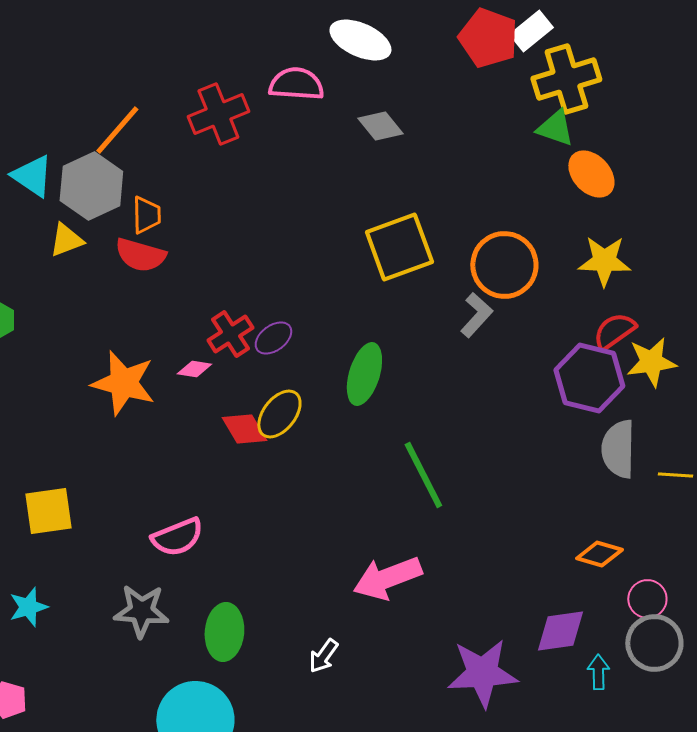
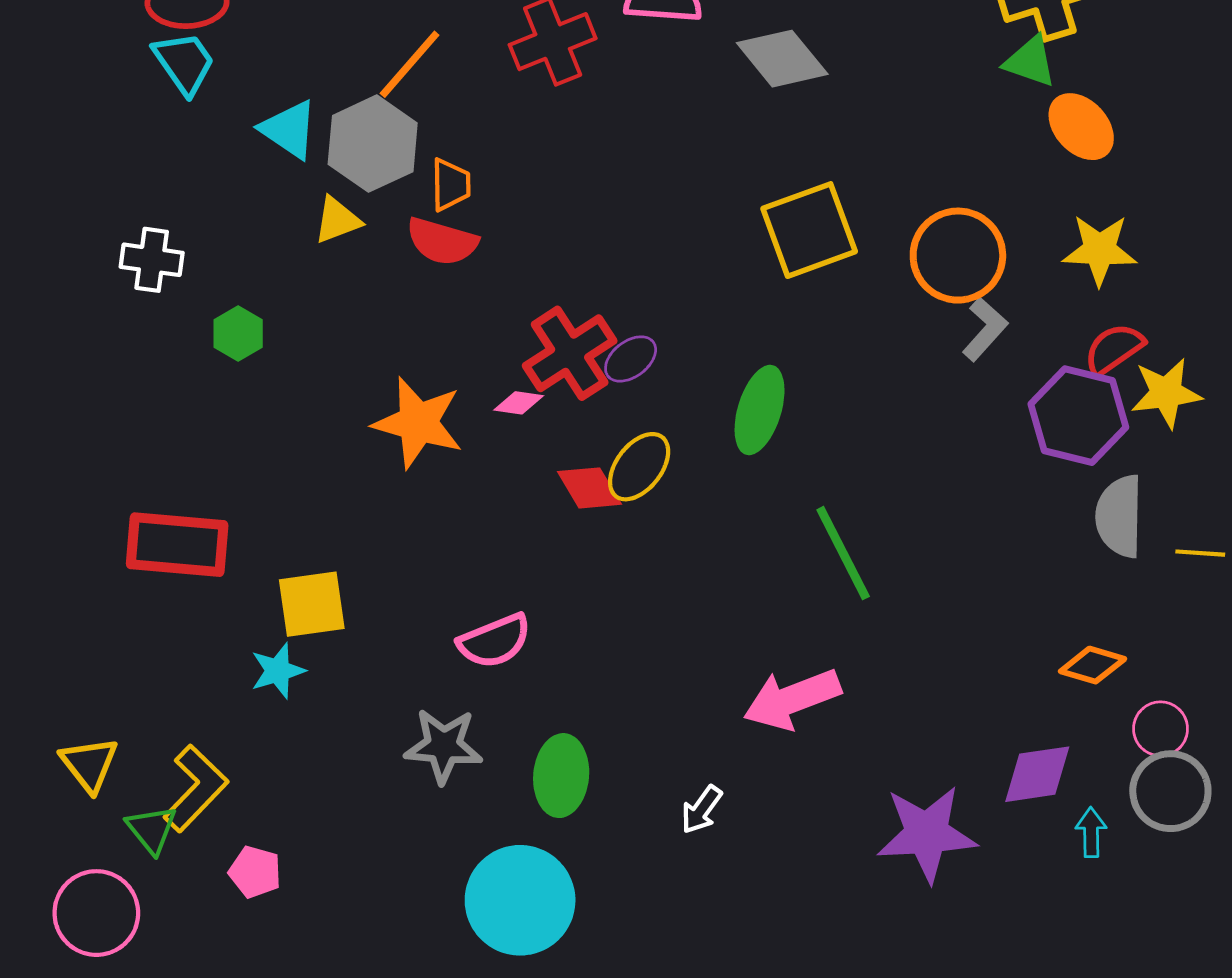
gray diamond: (380, 126) -> (782, 59), size x1.4
gray L-shape: (476, 315) -> (985, 329), moved
red cross: (230, 334) -> (570, 353), size x1.4
cyan star: (28, 607) -> (278, 671), moved

